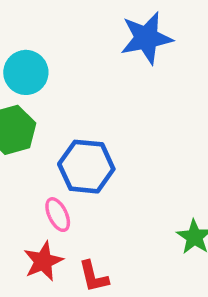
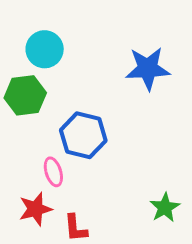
blue star: (146, 38) -> (148, 68), moved

